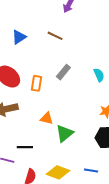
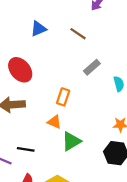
gray rectangle: (63, 72) -> (92, 67), moved
orange rectangle: (37, 83) -> (63, 97), moved

